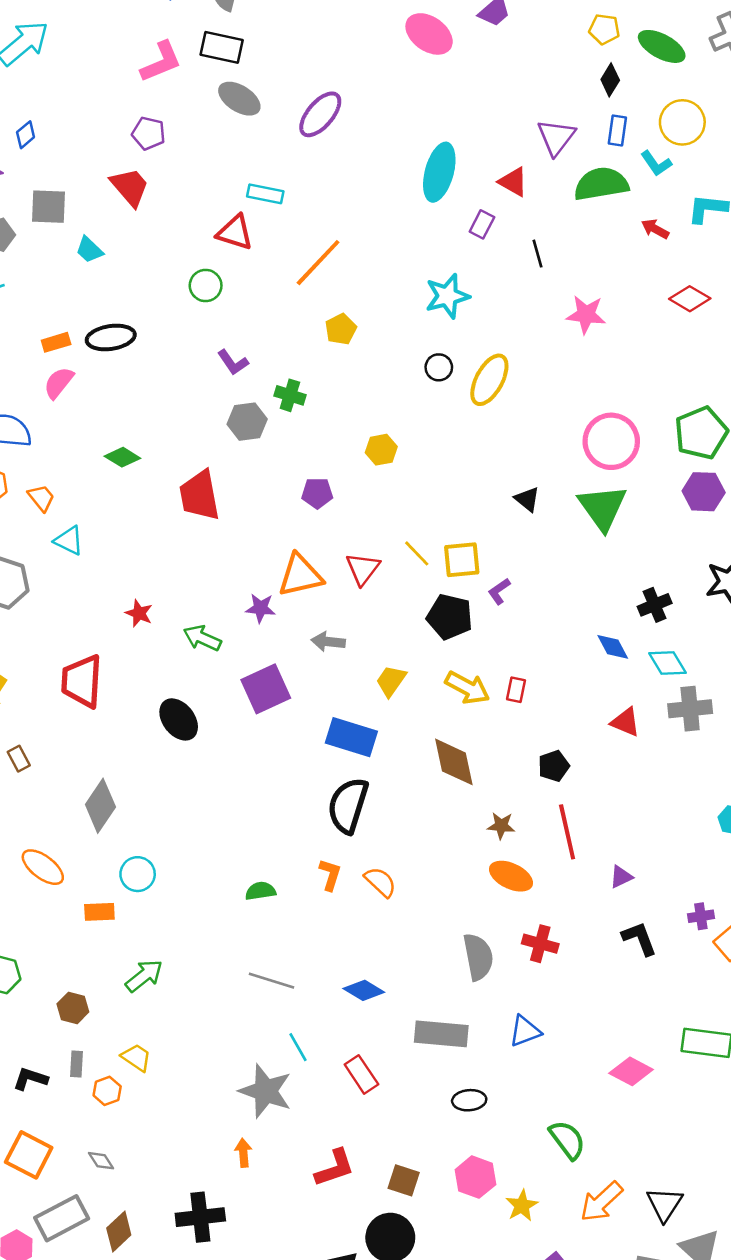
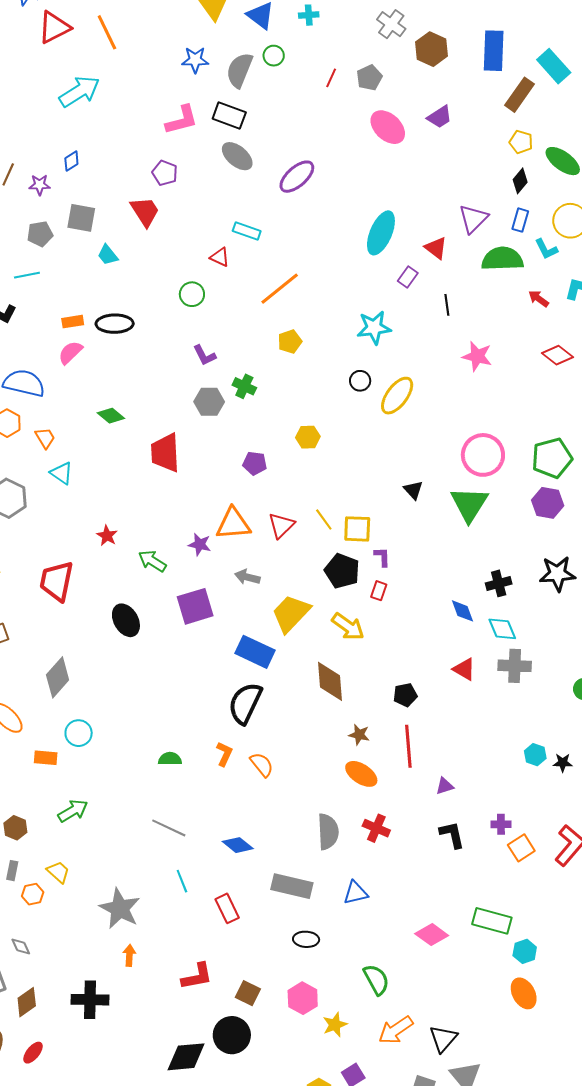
red triangle: (235, 233) -> (220, 257), size x0.7
purple L-shape: (499, 591) -> (382, 557), turned 115
yellow trapezoid: (391, 681) -> (291, 613), size x1.6
red rectangle: (516, 690) -> (379, 591), moved
gray star: (266, 1091) -> (120, 909), moved

